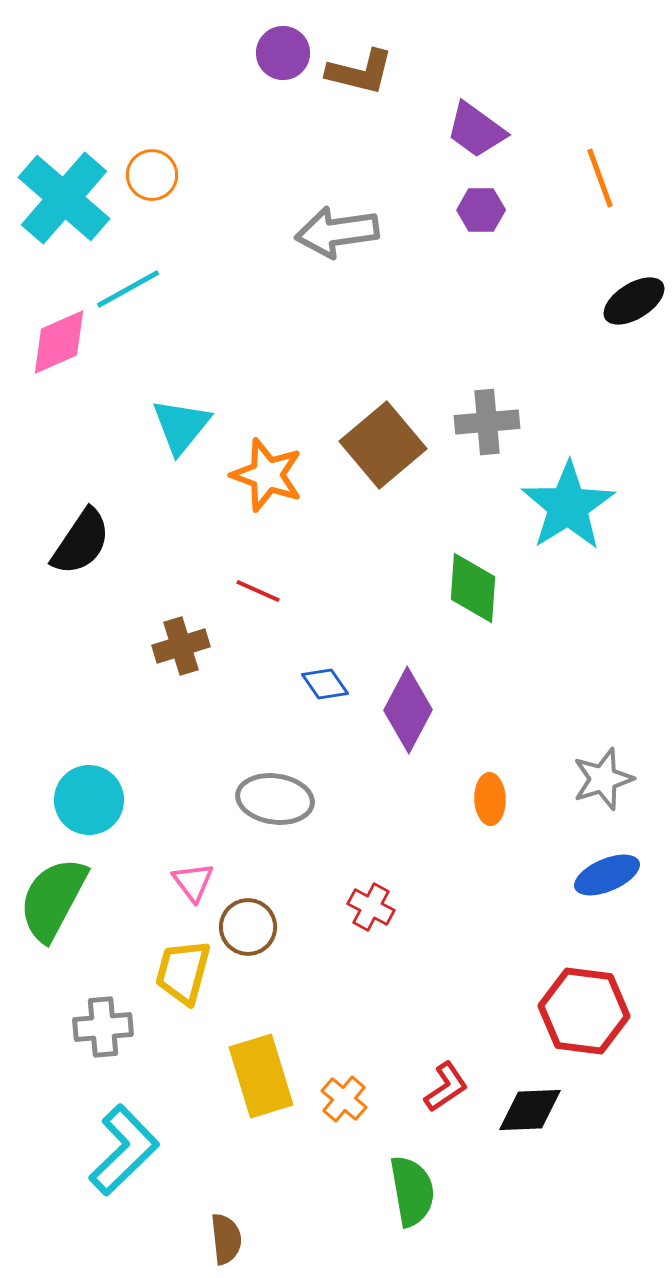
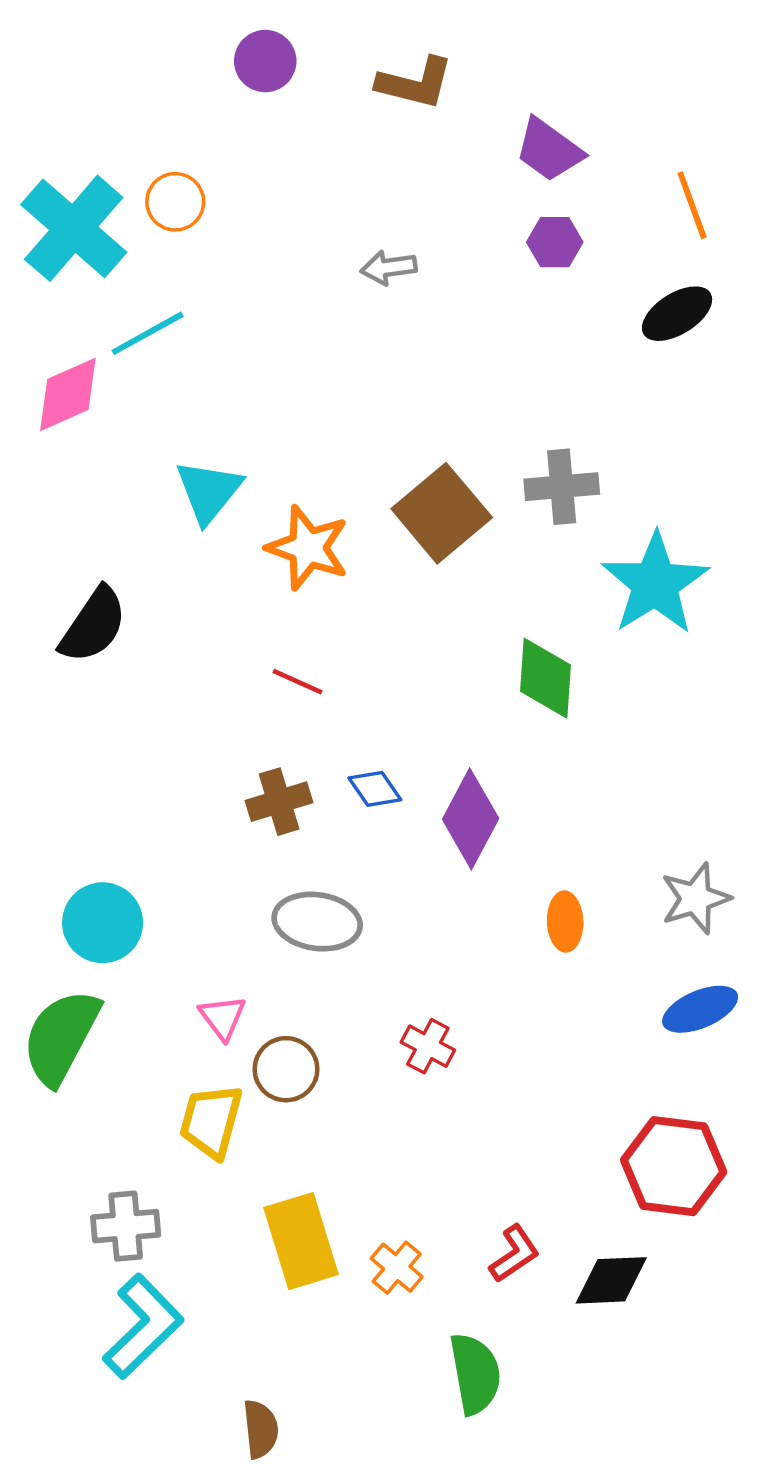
purple circle: (283, 53) -> (265, 61), moved
gray arrow: (337, 232) -> (389, 268), size x0.6
black ellipse: (634, 301) -> (677, 314), moved
brown cross: (181, 646) -> (279, 802), moved
gray cross: (103, 1027) -> (126, 1226), moved

